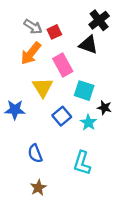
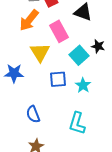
cyan square: (84, 91) -> (79, 55), turned 30
black star: (104, 108) -> (98, 46), moved
blue square: (62, 116) -> (58, 79), turned 36

